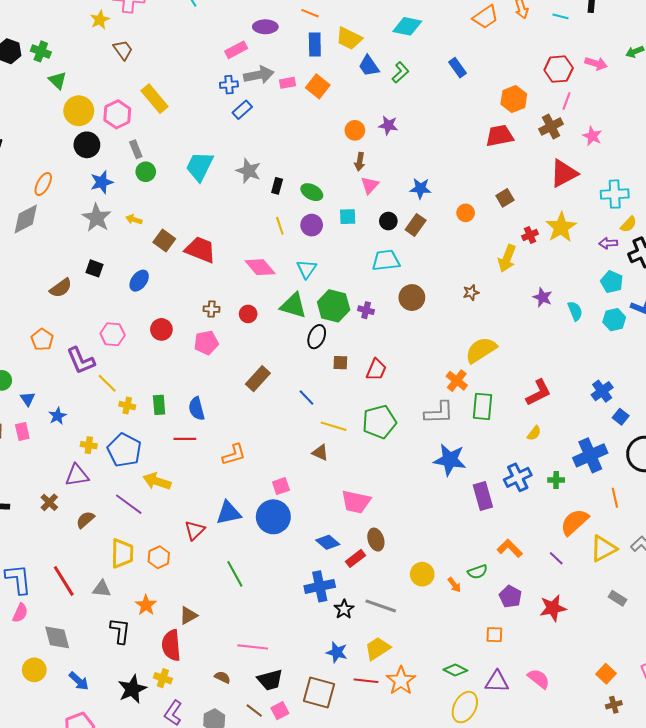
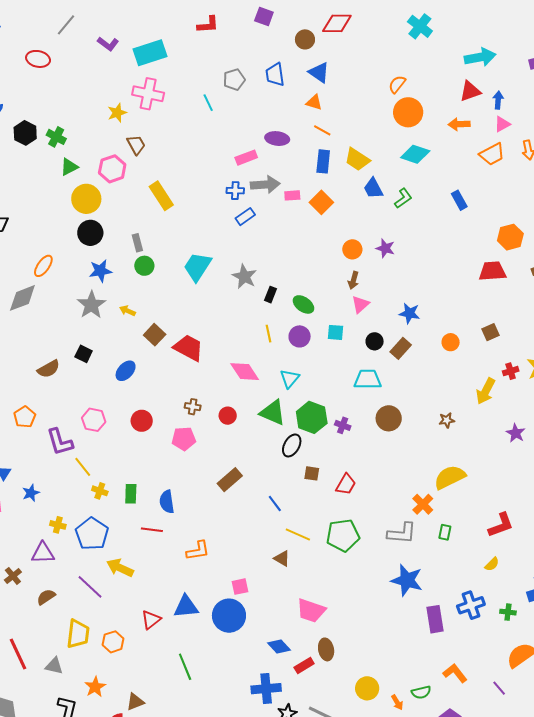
green triangle: (58, 80) -> (69, 167), turned 42
pink hexagon: (117, 114) -> (112, 169), moved
green rectangle: (483, 406) -> (445, 532), size x0.6

